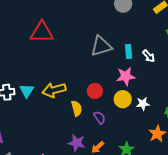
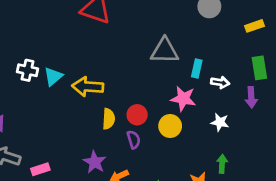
white arrow: (149, 56) -> (220, 82), turned -56
red circle: (95, 91) -> (137, 115), moved
white star: (143, 104) -> (220, 122), moved

